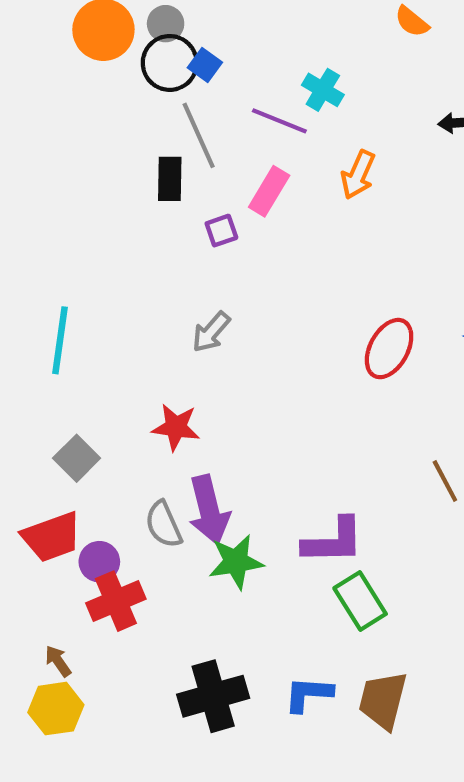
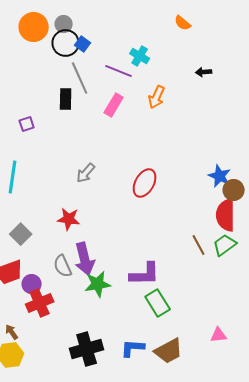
purple square: (221, 231) -> (27, 124), moved
red ellipse: (389, 349) -> (145, 183), moved
brown trapezoid: (383, 700) -> (169, 351), turned -132

